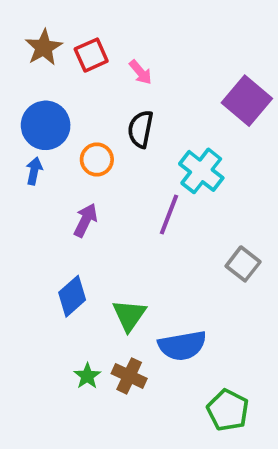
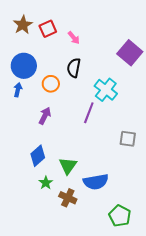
gray square: (243, 264) -> (128, 139), turned -30
green star: (87, 376) -> (46, 183), moved

